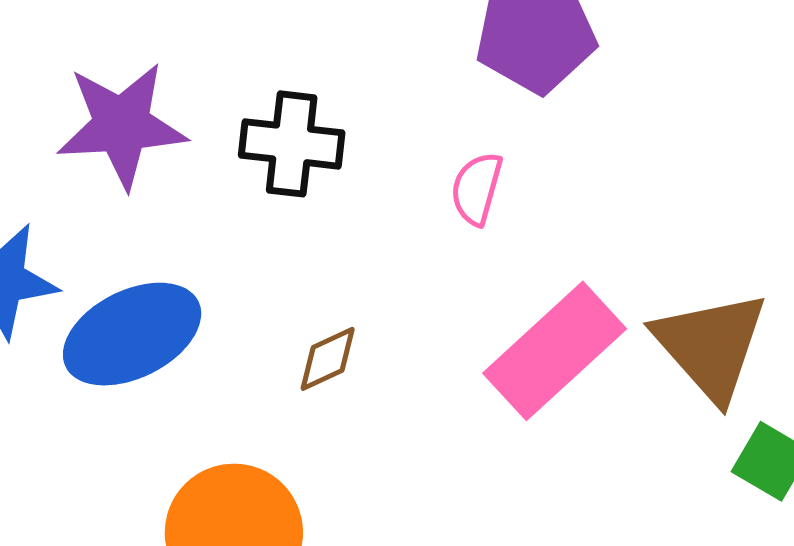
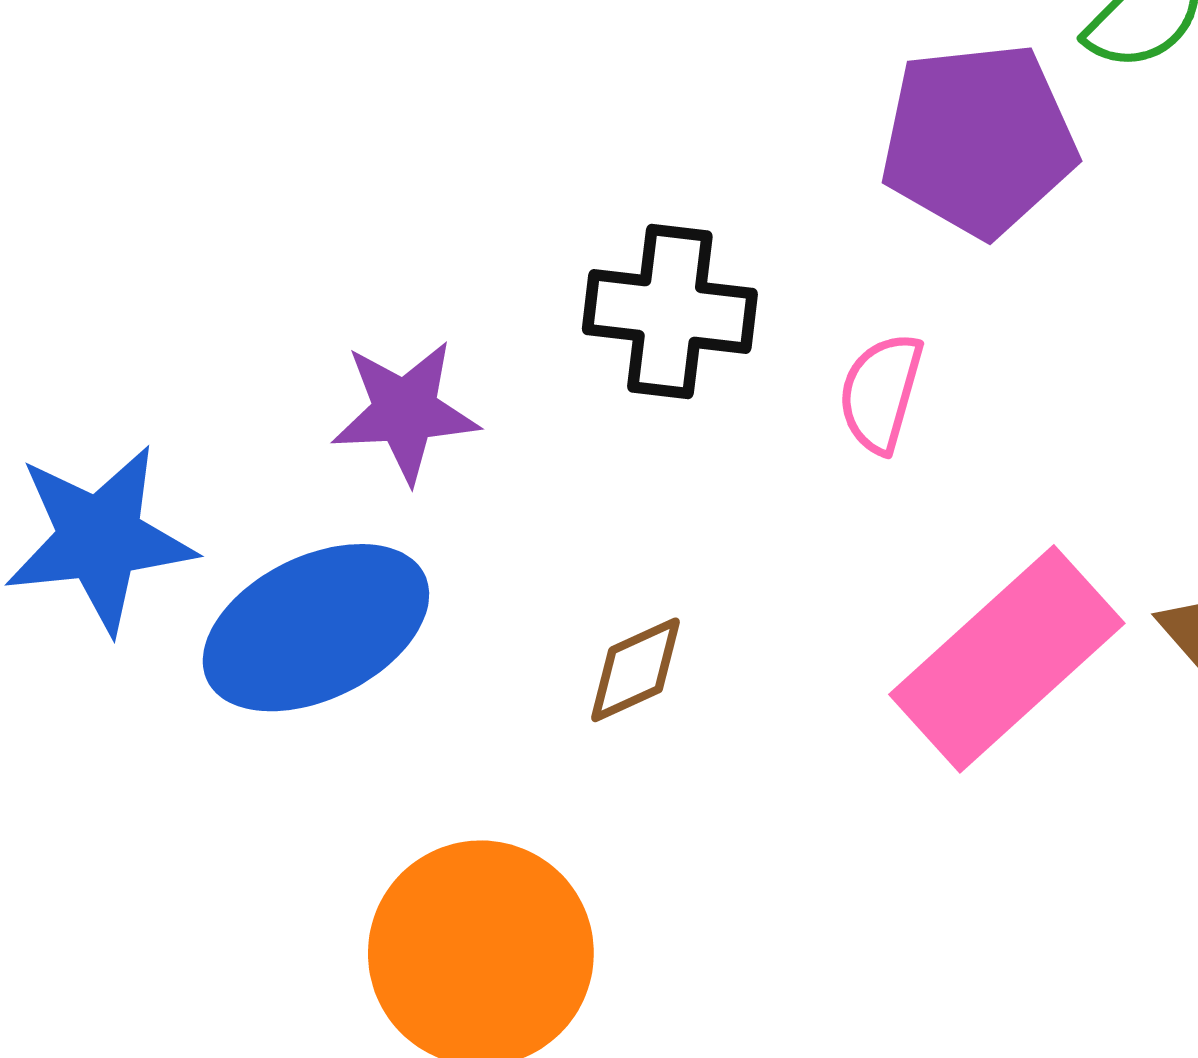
purple star: (122, 125) -> (405, 411), moved, size x0.7
black cross: (292, 144) -> (670, 311), moved

